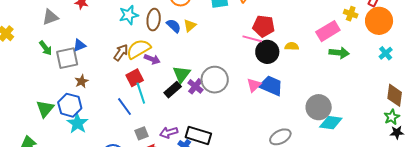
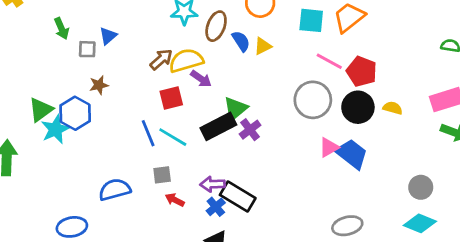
pink line: (252, 39) -> (329, 61), moved
blue triangle: (79, 45) -> (108, 36), turned -32
gray square: (67, 58) -> (87, 49), size x0.6
gray circle: (215, 80) -> (313, 100), moved
black rectangle: (173, 90) -> (218, 126), size x1.4
cyan line: (141, 93) -> (173, 137), moved, turned -55
gray circle: (319, 107) -> (421, 187), moved, size x0.7
cyan star: (77, 123) -> (55, 129), moved
purple arrow: (169, 133) -> (213, 184), moved

